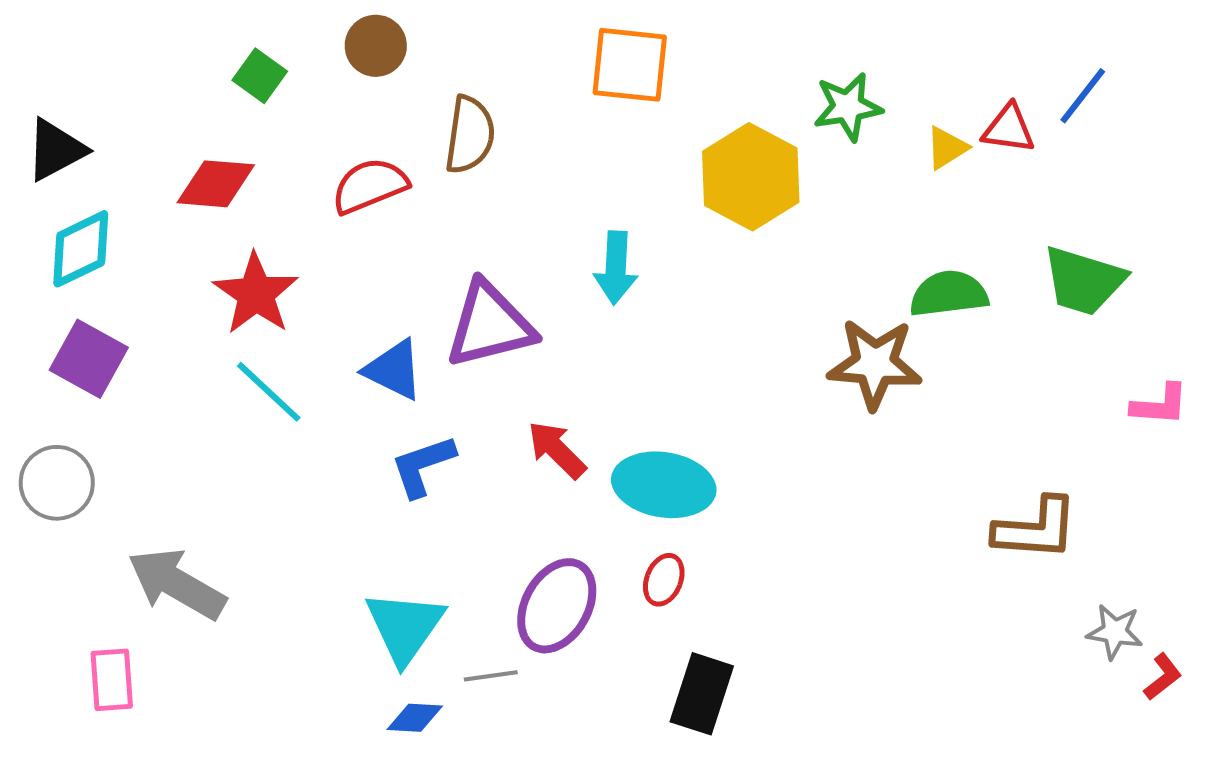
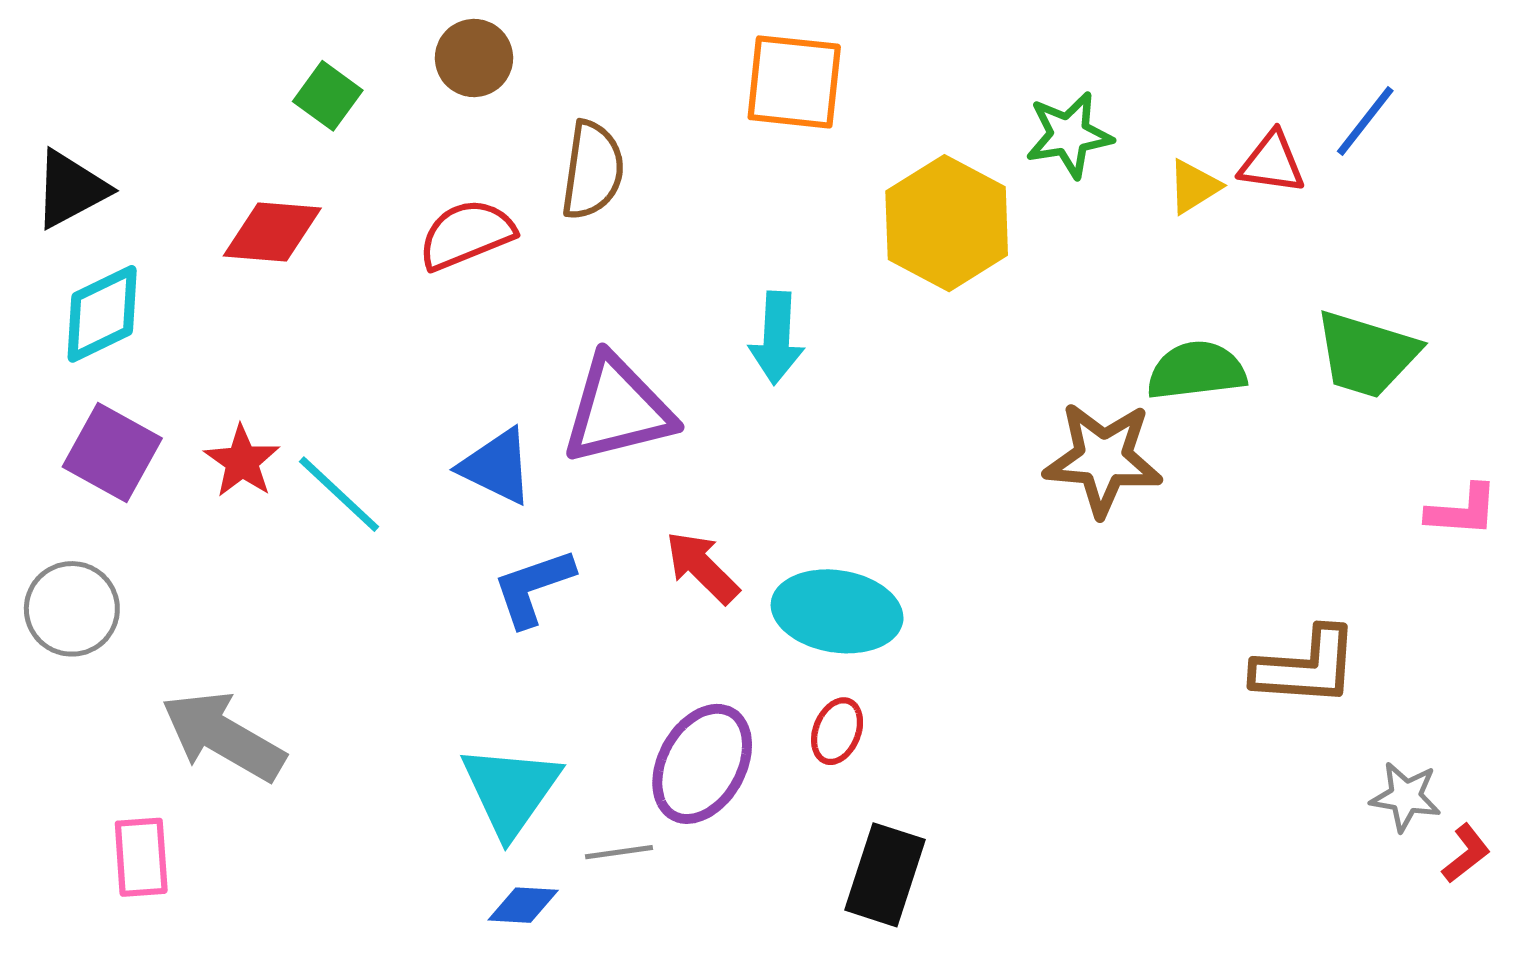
red star: (256, 294) -> (242, 461), moved, size x0.7

